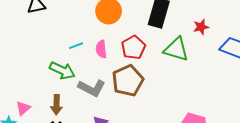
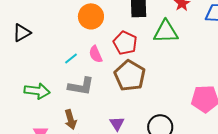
green arrow: (62, 70) -> (37, 91), moved
gray L-shape: (92, 88) -> (81, 86), moved

